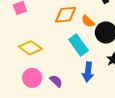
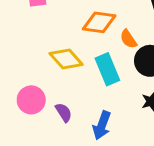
yellow diamond: (30, 48) -> (66, 59), moved
blue arrow: (88, 72) -> (102, 125), moved

